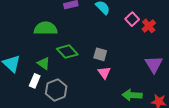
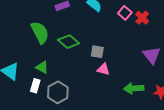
green semicircle: (46, 28) -> (40, 32), turned 70
green diamond: (67, 52) -> (69, 42), moved
pink triangle: (104, 73) -> (103, 69), turned -32

